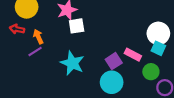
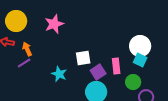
white square: (77, 26) -> (83, 58), moved
pink rectangle: (133, 55) -> (116, 66), turned 56
cyan star: (72, 63) -> (59, 74), size x0.7

